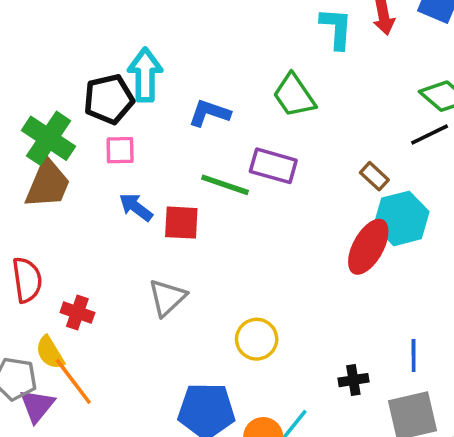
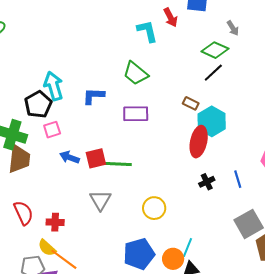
green line: (225, 185) -> (118, 164), moved
blue line: (414, 355) -> (238, 179), moved
black cross: (353, 380) -> (207, 182), moved

